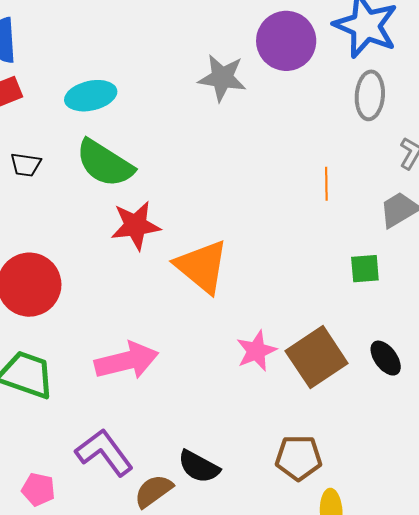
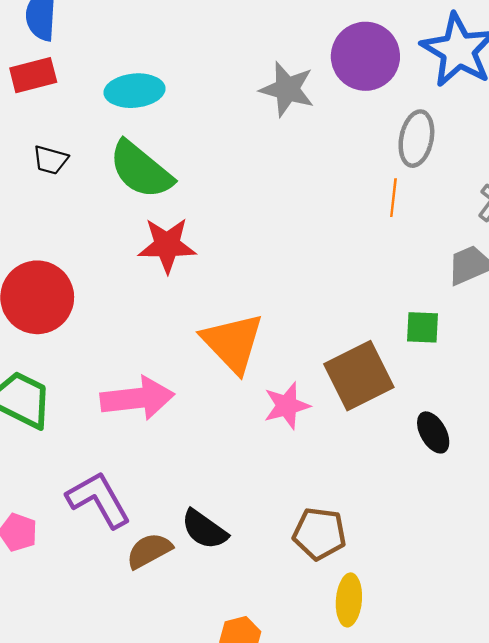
gray ellipse: (370, 95) -> (416, 139), moved
orange line: (326, 184) -> (393, 198), moved
orange triangle: (202, 266) -> (233, 343), moved
brown square: (317, 357) -> (359, 376), moved

